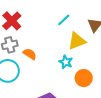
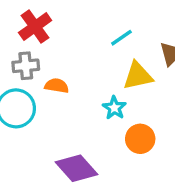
orange semicircle: (30, 54) -> (57, 86), turned -32

